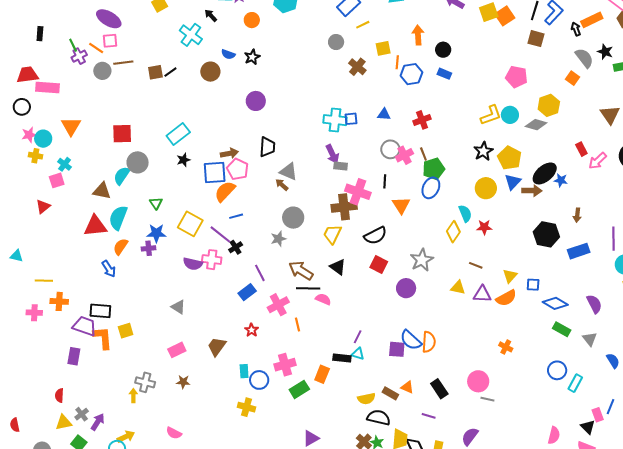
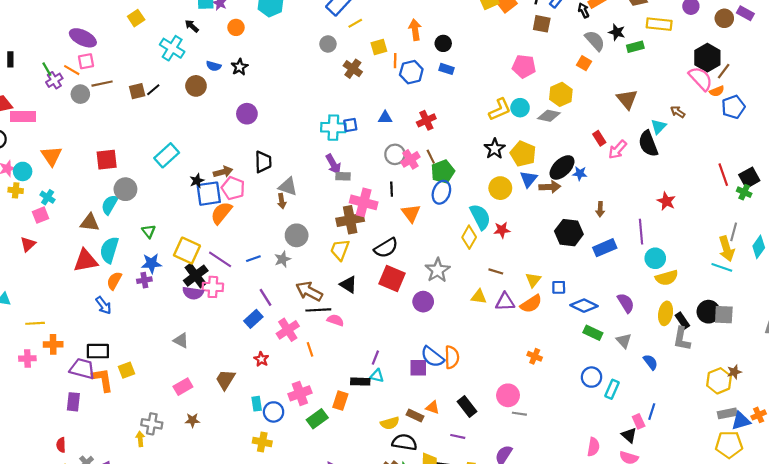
black star: (183, 160) -> (197, 181), moved
brown arrow: (282, 185) -> (282, 201), turned -136
cyan semicircle: (465, 213) -> (480, 217), size x1.4
blue line: (236, 216) -> (253, 259), moved
black cross: (236, 247) -> (196, 276), moved, size x1.6
red square: (379, 265) -> (392, 279), size x1.4

